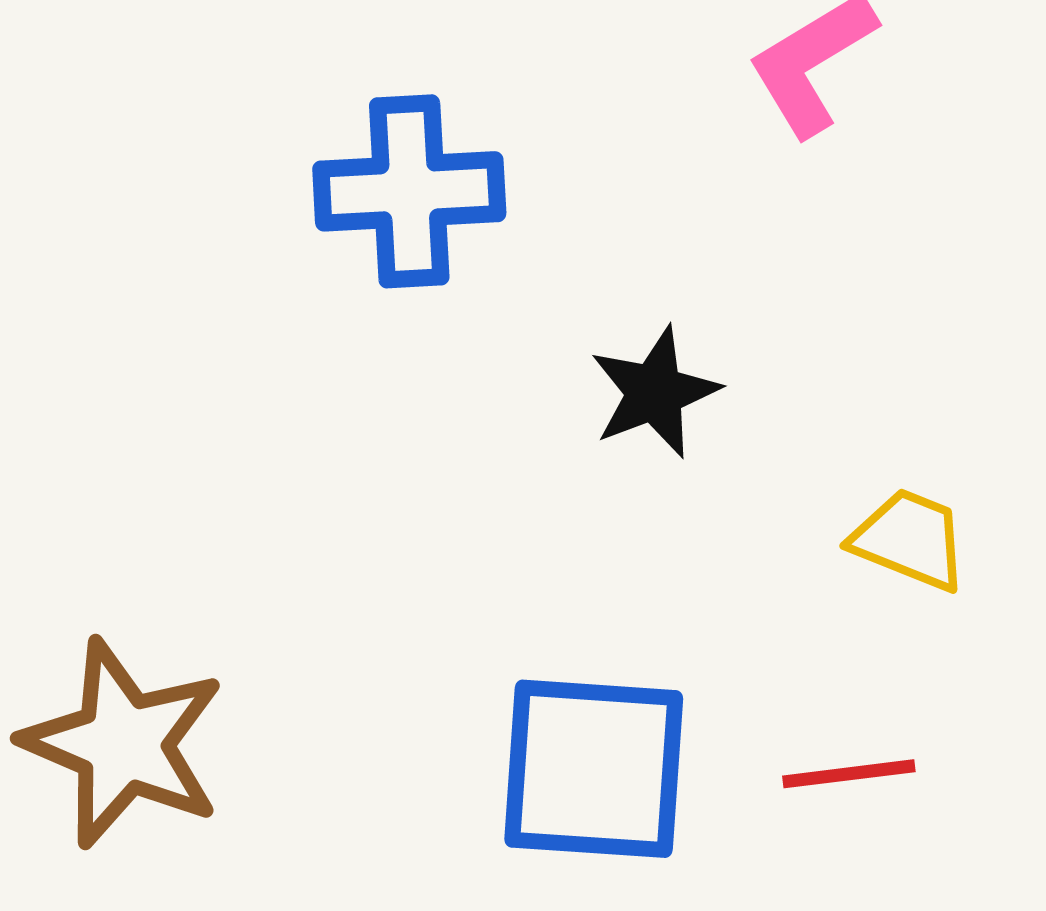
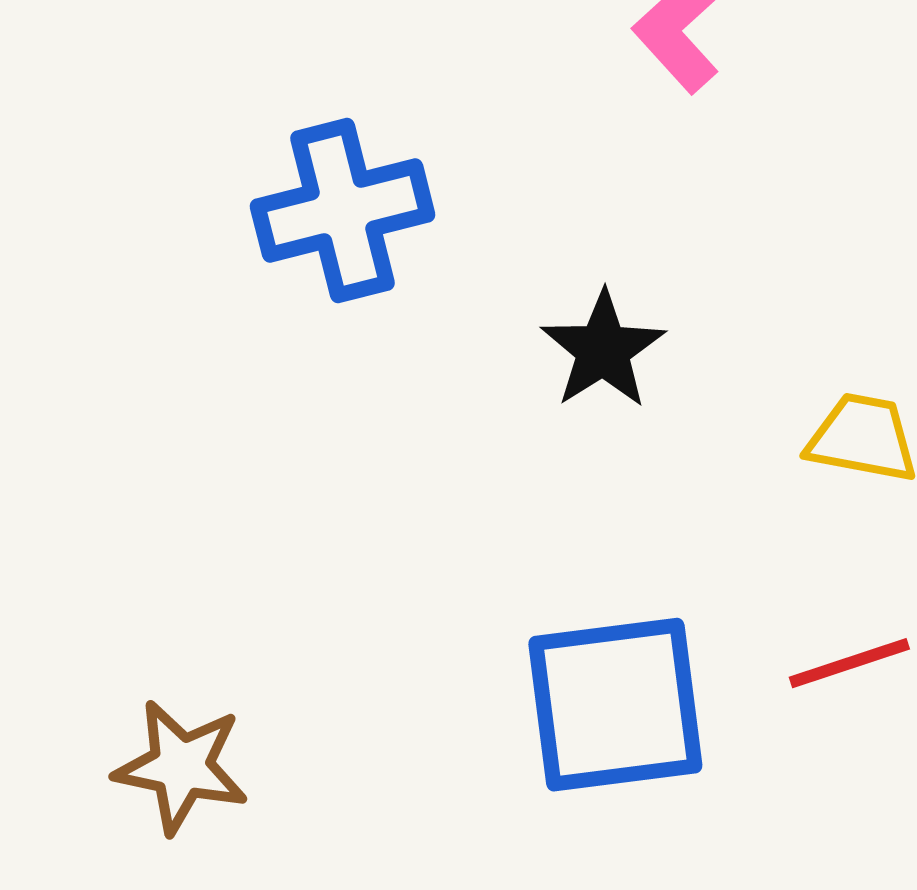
brown star: (123, 744) -> (181, 767), size x0.7

